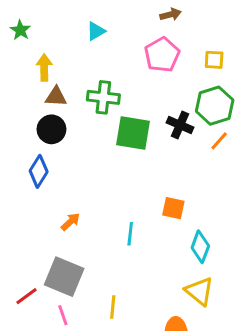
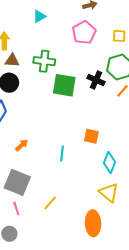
yellow line: (113, 307) -> (50, 203), turned 35

